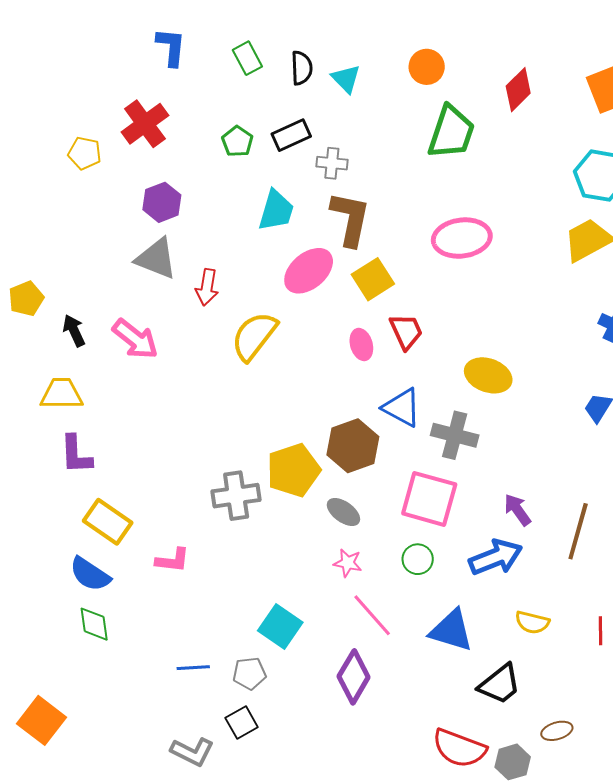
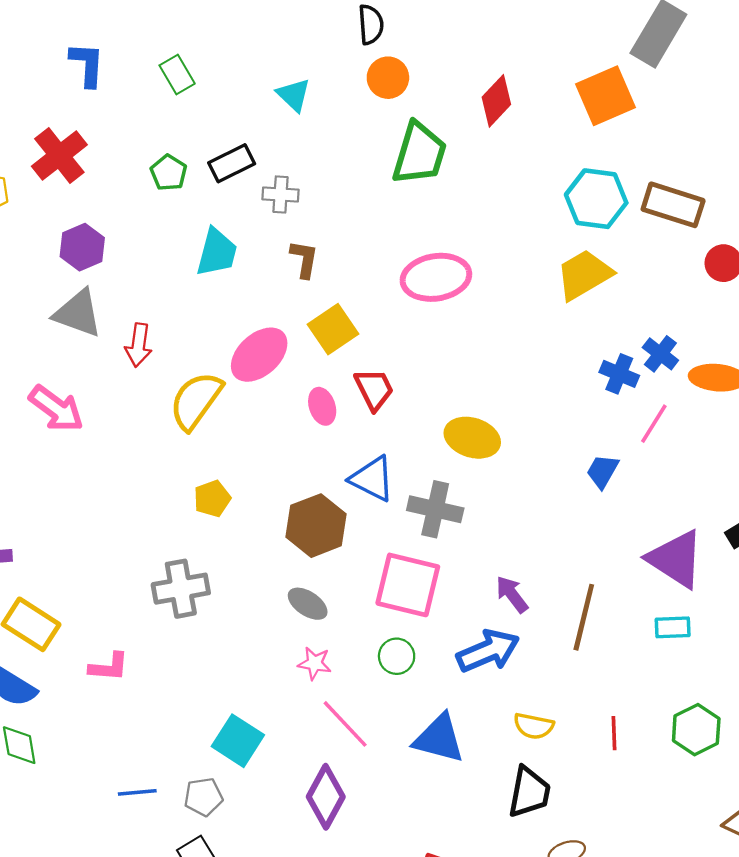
black semicircle: (302, 68) -> (371, 25), moved
brown L-shape: (350, 219) -> (304, 259), size x0.6
pink ellipse: (309, 271) -> (259, 355), moved
yellow pentagon: (293, 470) -> (212, 499), moved, size x0.6
black trapezoid: (500, 684) -> (529, 792), moved, turned -39

